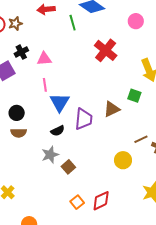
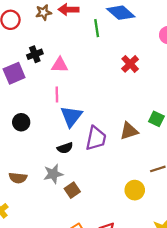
brown star: (15, 24) -> (44, 12), moved
red cross: (106, 50) -> (130, 64), size x0.7
brown semicircle: (19, 133) -> (18, 178), moved

